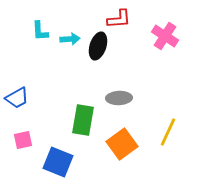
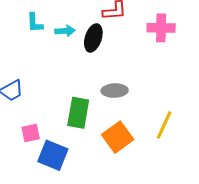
pink cross: (165, 36) -> (161, 28), turned -32
pink square: (23, 140) -> (31, 133), moved

